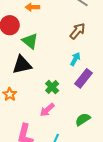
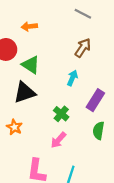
cyan arrow: (75, 59) -> (72, 78), moved
green semicircle: (83, 119) -> (99, 131), moved, turned -42

